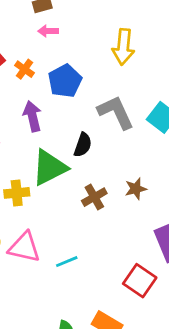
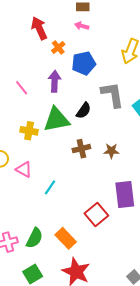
pink triangle: (24, 247) -> (24, 169), size x0.7
cyan line: (67, 262) -> (50, 187), turned -49

